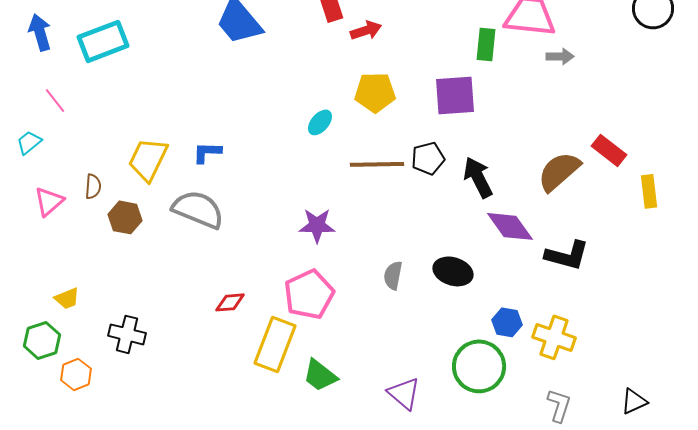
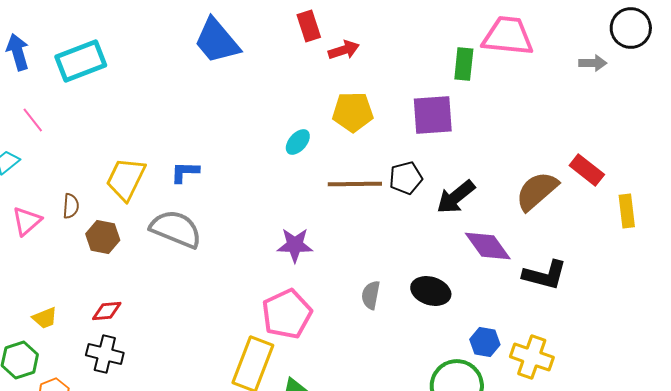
gray arrow: (560, 56) -> (593, 63), moved
black arrow: (478, 177) -> (456, 197), turned -102
red diamond: (230, 302) -> (107, 311), moved

